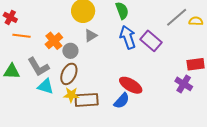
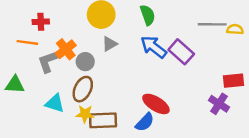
red cross: (10, 17) -> (41, 22), moved, turned -32
gray line: (177, 17) -> (212, 24), turned 40
blue arrow: (128, 37) -> (154, 47), turned -35
gray L-shape: (38, 67) -> (49, 61), moved, turned 100

